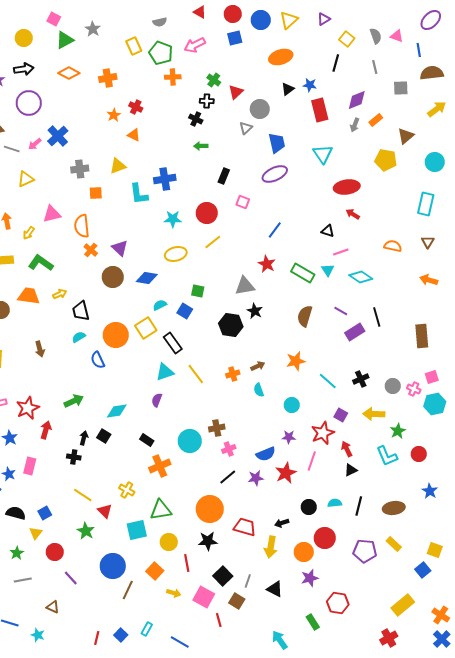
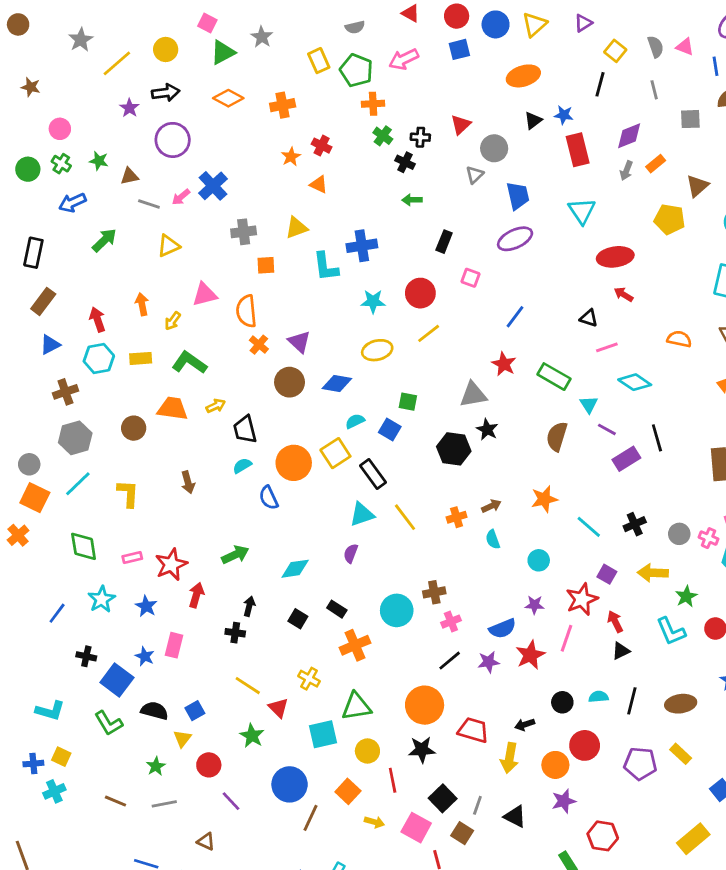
green cross: (214, 80) -> (383, 136), moved
cyan triangle: (328, 270) -> (589, 404), moved
black square: (104, 436) -> (298, 619), moved

